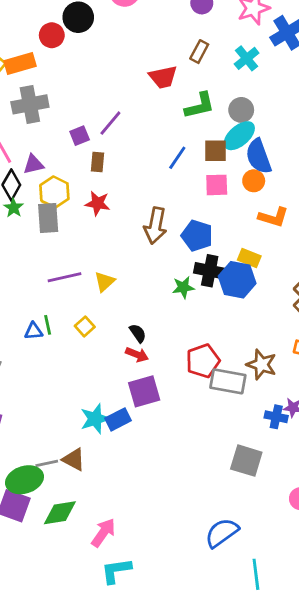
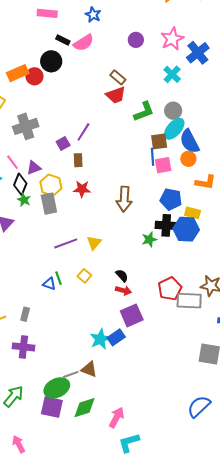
brown rectangle: (199, 52) -> (118, 77), moved, turned -70
orange rectangle: (20, 63) -> (18, 73), moved
blue line: (177, 158) -> (153, 157), moved, turned -30
blue pentagon: (197, 236) -> (171, 199), moved
blue triangle: (34, 331) -> (49, 284), turned 32

